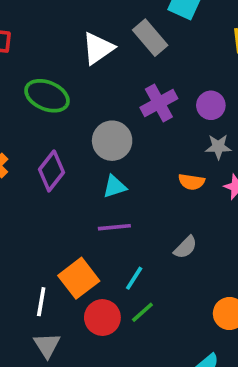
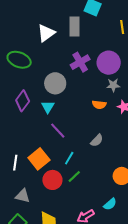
gray rectangle: (150, 38) -> (74, 27), turned 42
purple circle: (211, 105) -> (109, 63), size x1.5
cyan triangle: (115, 187) -> (48, 107), moved, turned -40
purple line: (114, 227) -> (58, 131), turned 54
white line: (41, 302) -> (15, 163), moved
gray triangle: (47, 345) -> (23, 196), turned -42

